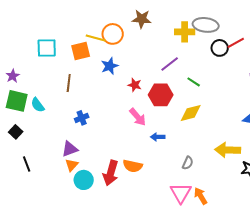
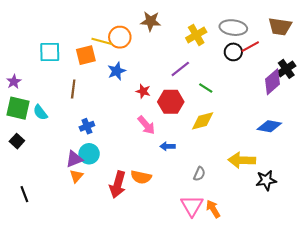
gray ellipse: (206, 25) -> (233, 28), moved
yellow cross: (185, 32) -> (196, 35), turned -30
black line: (27, 164) -> (24, 194), moved
cyan circle: (84, 180) -> (89, 154), moved

